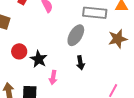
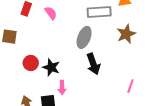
black arrow: (80, 63) -> (93, 64), size x1.5
pink arrow: (53, 77) -> (62, 88), moved

